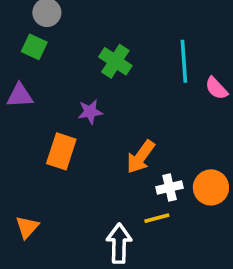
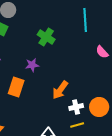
cyan line: (184, 61) -> (85, 20), moved
yellow line: (157, 218) -> (77, 125), moved

